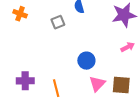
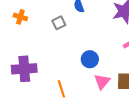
purple cross: (25, 81) -> (24, 69), moved, size x1.4

